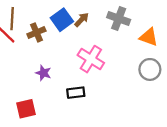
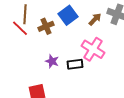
brown arrow: (82, 20) -> (95, 19), moved
black rectangle: (76, 93) -> (75, 64), moved

